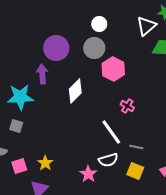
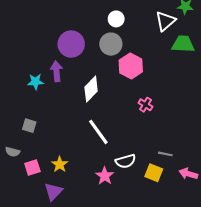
cyan star: (20, 97) -> (36, 82), moved, size x0.6
white line: (111, 132) -> (98, 132), moved
gray line: (136, 147) -> (165, 154), moved

